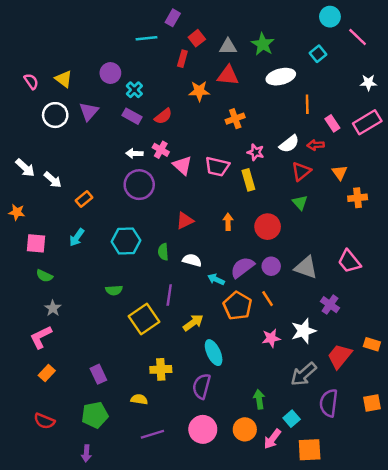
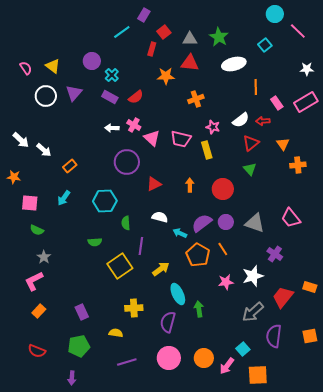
cyan line: (146, 38) -> (122, 32), turned -30
purple circle: (139, 185) -> (127, 162), moved
green semicircle: (163, 252) -> (126, 223), moved
green arrow: (259, 399) -> (199, 309), moved

